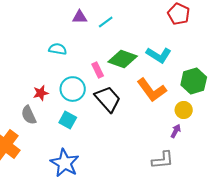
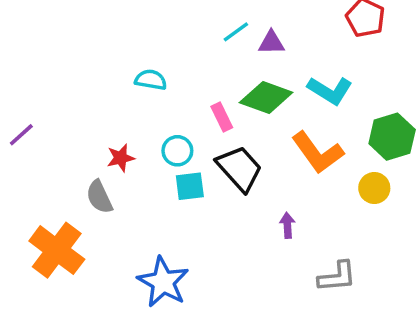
purple triangle: (80, 17) -> (271, 43), moved
cyan circle: (73, 89) -> (177, 151), size x0.7
cyan square: (68, 120) -> (190, 186), moved, turned -36
purple arrow: (176, 131) -> (287, 225), moved, turned -32

